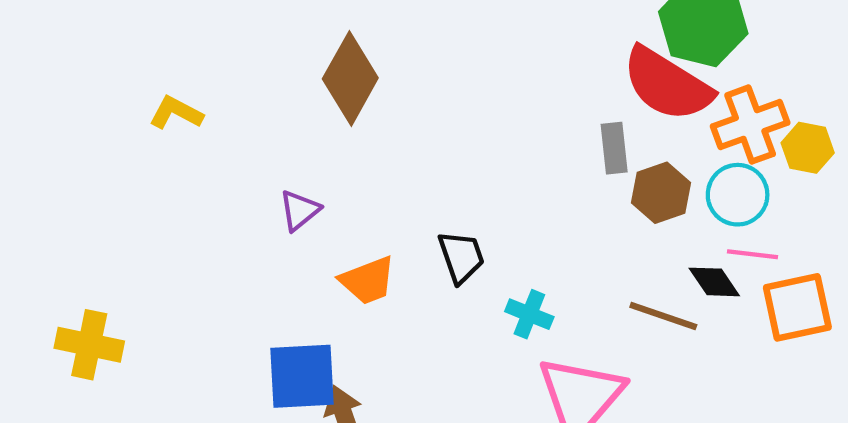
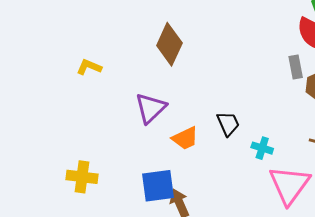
purple triangle: (300, 210) -> (151, 108), size x1.6
yellow cross: (89, 345) -> (82, 177), moved

